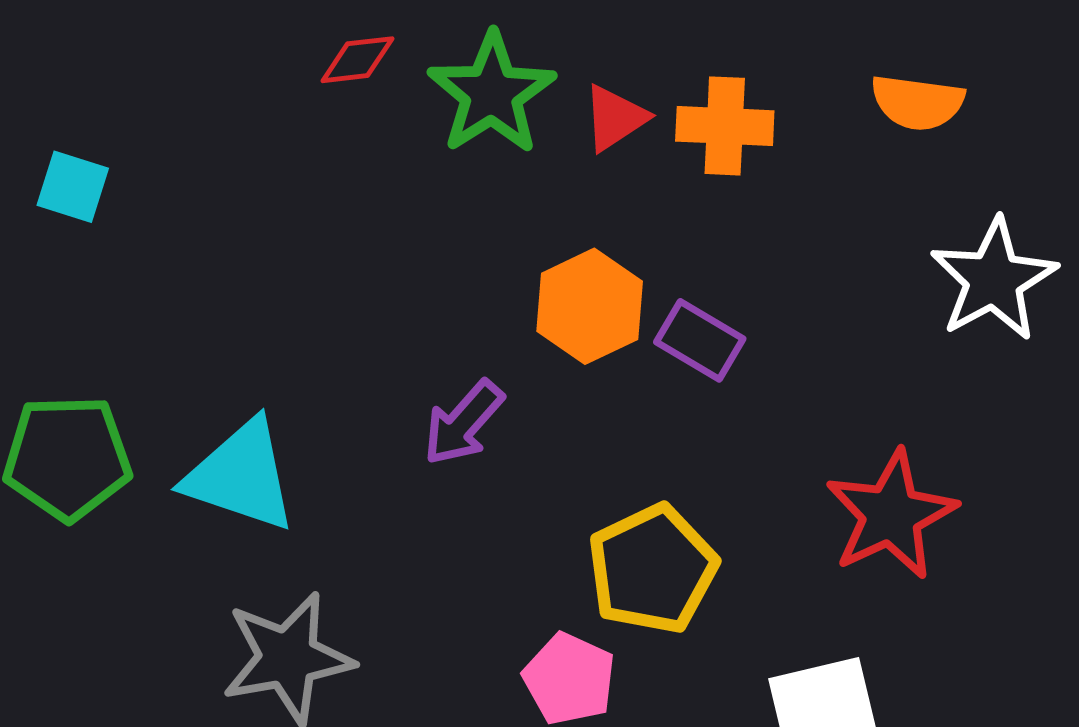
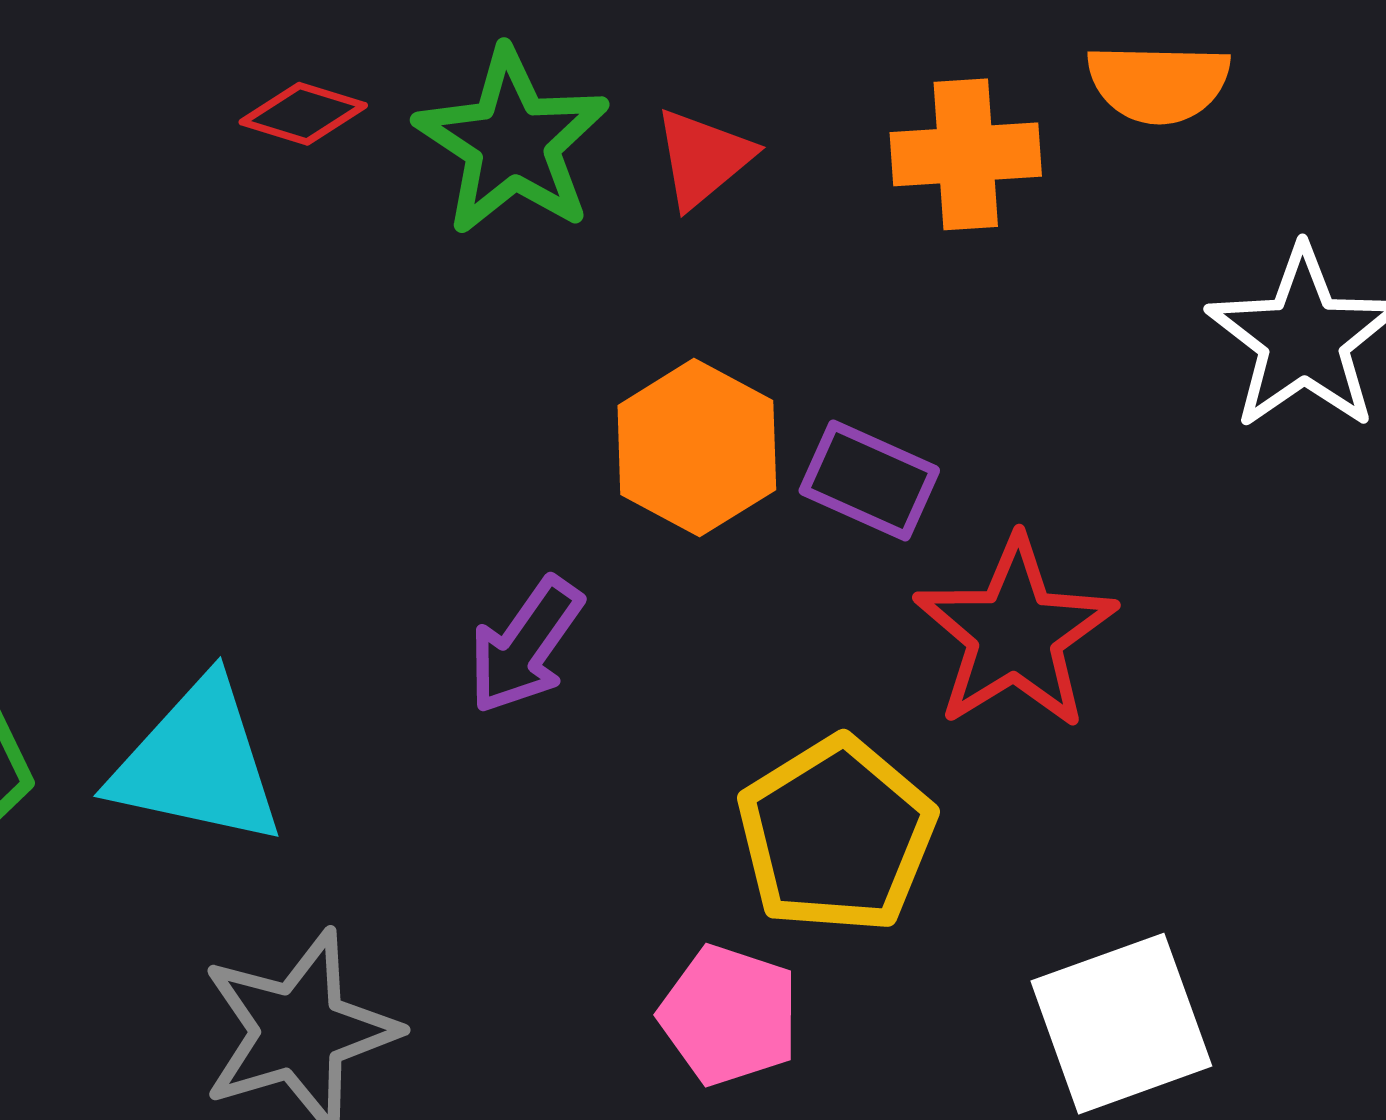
red diamond: (357, 60) -> (303, 114), turned 30
orange cross: (725, 126) -> (966, 154), moved
red star: (891, 515) -> (1015, 633), moved

